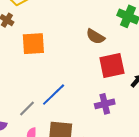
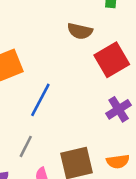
blue line: (54, 95) -> (40, 100), moved

